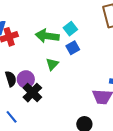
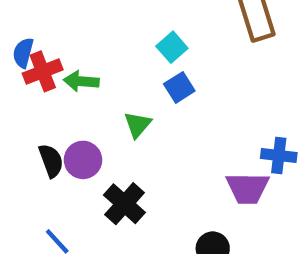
green arrow: (47, 36) -> (81, 81), moved, size x0.7
black cross: (32, 93) -> (124, 204), moved

